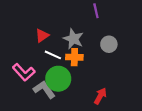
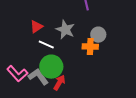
orange cross: (74, 57) -> (90, 47), moved
pink L-shape: (24, 72) -> (17, 74), moved
red arrow: (100, 96) -> (59, 83), moved

